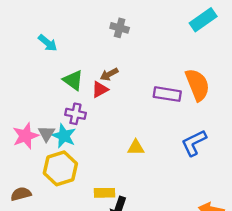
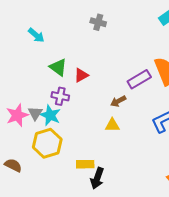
brown arrow: (109, 74) -> (118, 101), moved
purple rectangle: (167, 94) -> (139, 79), turned -40
brown semicircle: (21, 194) -> (13, 165), turned 42

